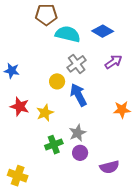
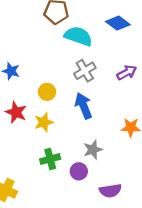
blue diamond: (103, 31) -> (118, 23), moved
yellow circle: (57, 81) -> (47, 92), moved
gray star: (77, 133) -> (93, 150), moved

